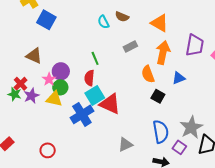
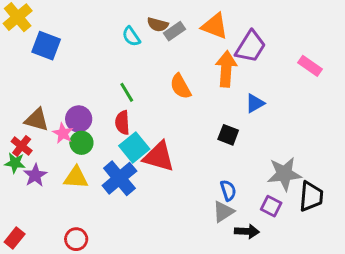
purple trapezoid: (195, 45) -> (250, 47), moved, turned 30
gray rectangle: (130, 47) -> (174, 31), moved
brown triangle: (34, 56) -> (37, 120), moved
orange semicircle: (148, 74) -> (180, 86), moved
purple star: (31, 96) -> (35, 175), moved
yellow triangle: (54, 99) -> (76, 178), moved
gray star: (191, 127) -> (284, 174), turned 30
blue semicircle: (161, 132) -> (228, 190), moved, size x0.6
gray triangle: (125, 144) -> (223, 212), moved

